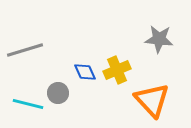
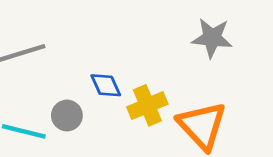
yellow cross: (117, 70) -> (147, 105), moved

